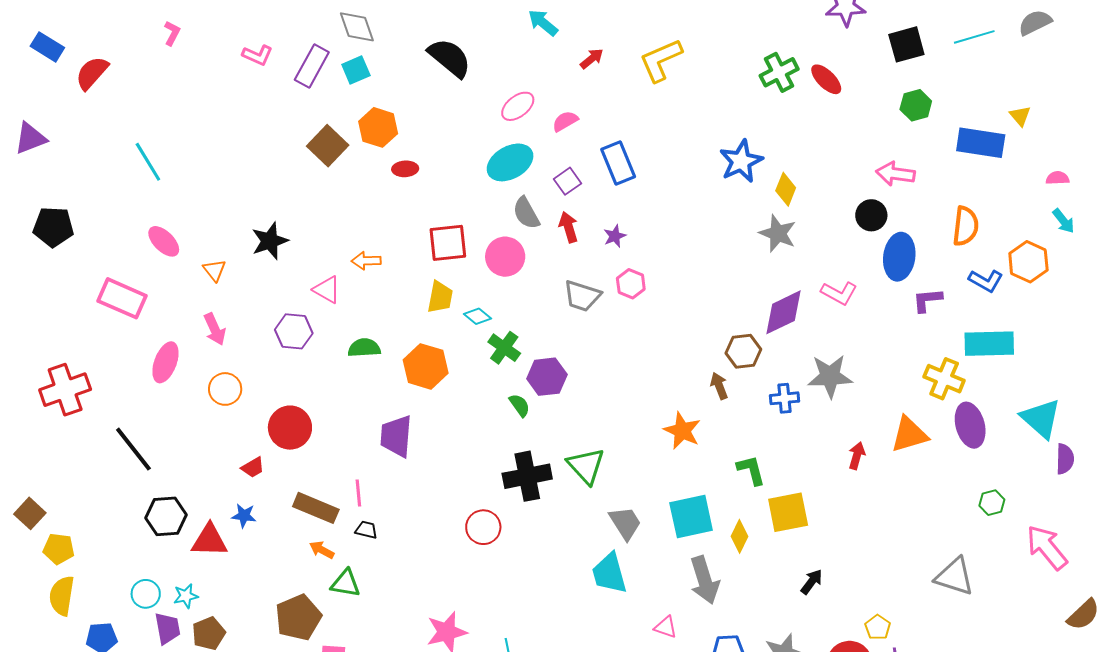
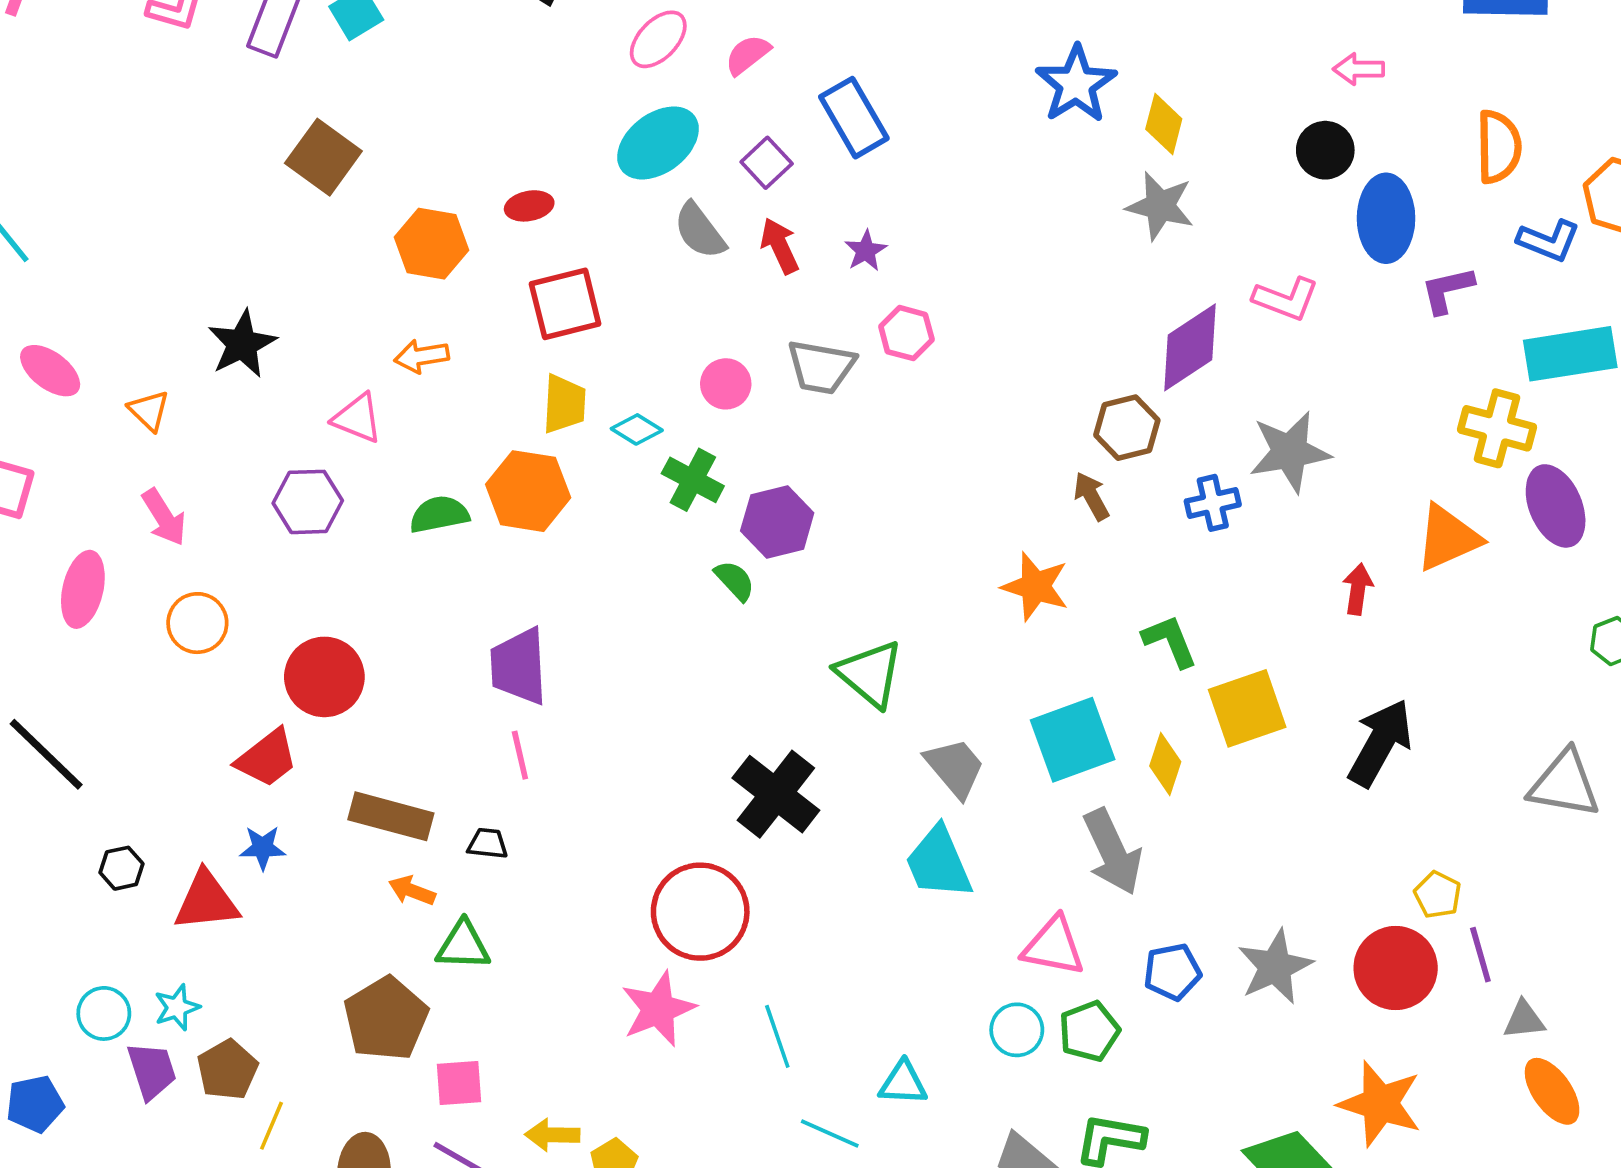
orange hexagon: (378, 127) -> (432, 244), moved
red ellipse: (405, 169) -> (529, 206), moved
pink arrow: (895, 174) -> (1359, 69), size x0.7
pink circle: (505, 257) -> (726, 384), moved, size x0.7
orange hexagon: (426, 366) -> (528, 491), moved
red trapezoid: (253, 467) -> (267, 758), size x1.5
black cross: (527, 476) -> (776, 794), moved, turned -33
pink line: (358, 493) -> (520, 755), moved
black hexagon: (166, 516) -> (122, 868), size x0.6
red circle: (483, 527) -> (700, 912), moved, size x1.5
black arrow: (812, 582) -> (1380, 743), moved, size x1.8
pink triangle: (666, 627) -> (1054, 946), size x1.5

